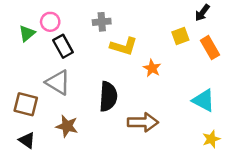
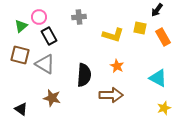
yellow square: (180, 36) -> (140, 28), turned 32
yellow L-shape: (124, 46) -> (113, 35), moved
orange star: (152, 68) -> (117, 66), moved
brown square: (26, 104) -> (20, 55), moved

